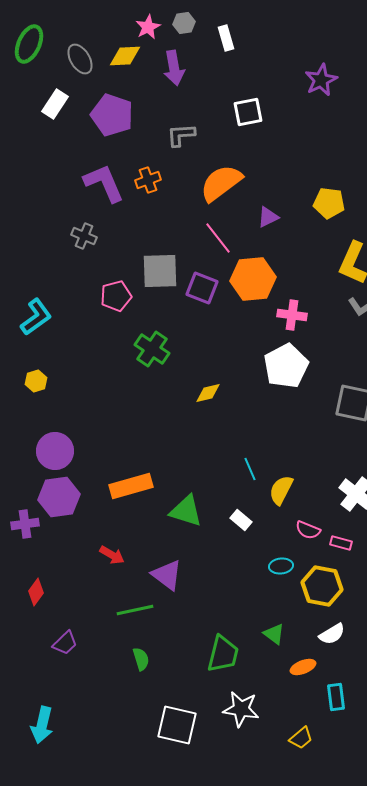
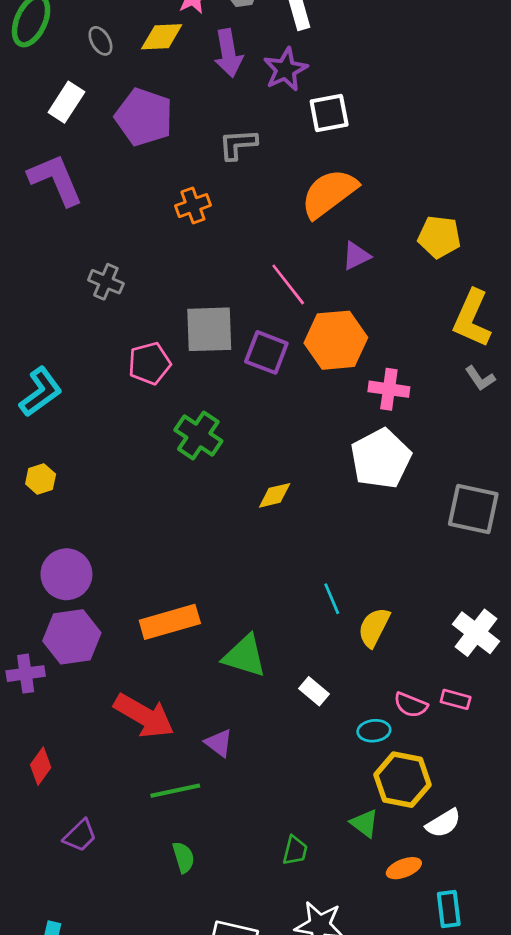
gray ellipse: (80, 59) -> (100, 41), size x0.7
purple star: (321, 80) -> (286, 69), moved
purple L-shape: (104, 183) -> (56, 180), moved
orange semicircle: (221, 183) -> (329, 193), moved
white rectangle: (241, 520) -> (314, 691), moved
pink semicircle: (308, 530) -> (411, 705), moved
red arrow: (112, 555) -> (144, 716), size x1.8
purple triangle: (167, 575) -> (219, 743), size x0.7
yellow hexagon: (322, 586) -> (403, 780), moved
green trapezoid: (223, 654) -> (295, 850), size x0.6

